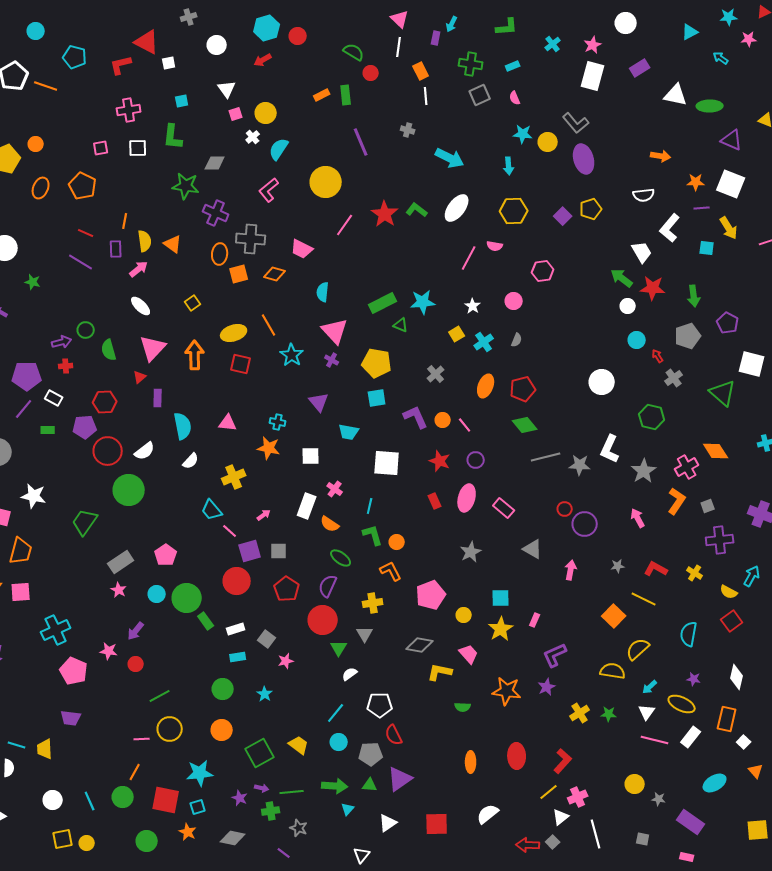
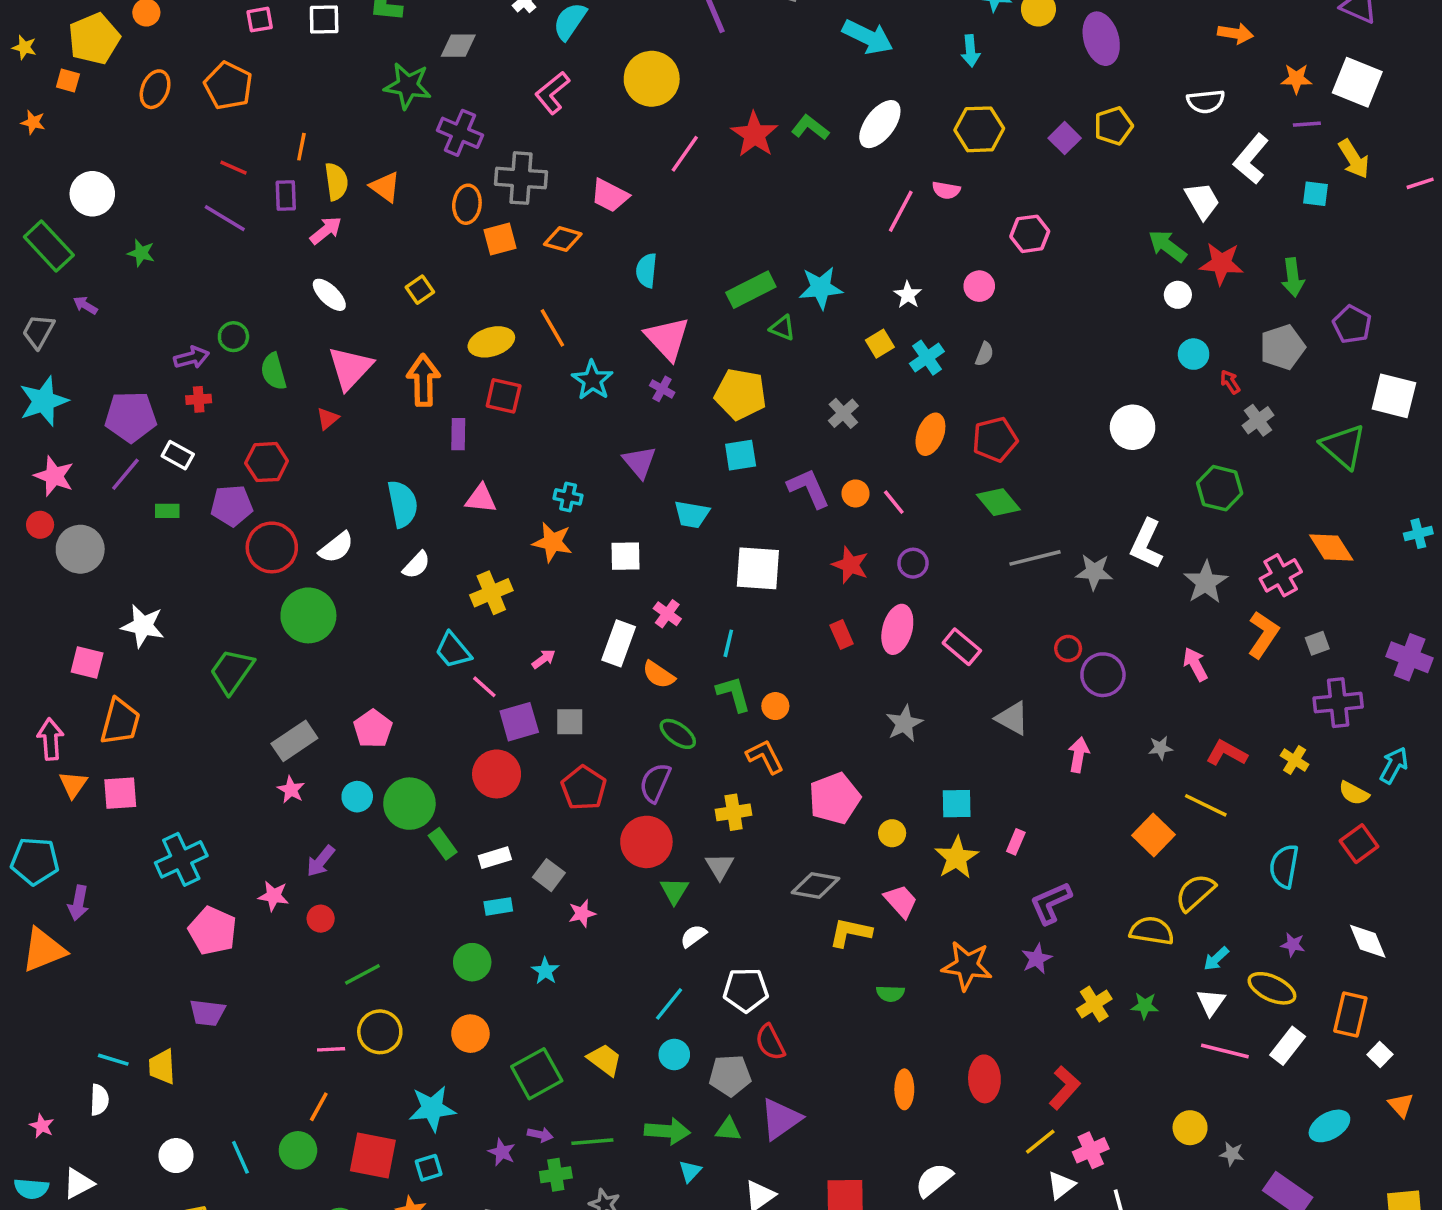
purple rectangle: (158, 398) -> (458, 434), moved
white diamond: (737, 677) -> (1368, 941), turned -35

